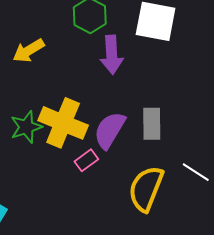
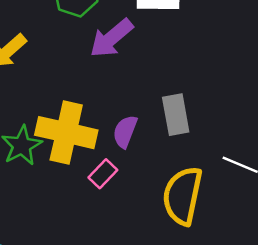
purple arrow: (112, 55) -> (111, 38), turned 63
purple semicircle: (110, 130) -> (125, 132), size x0.7

